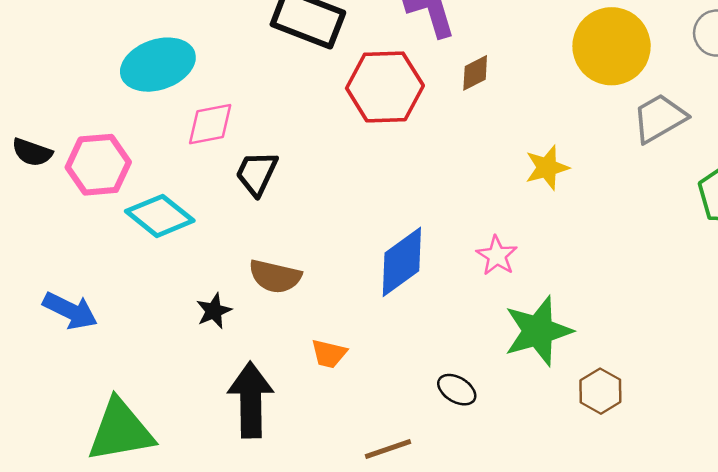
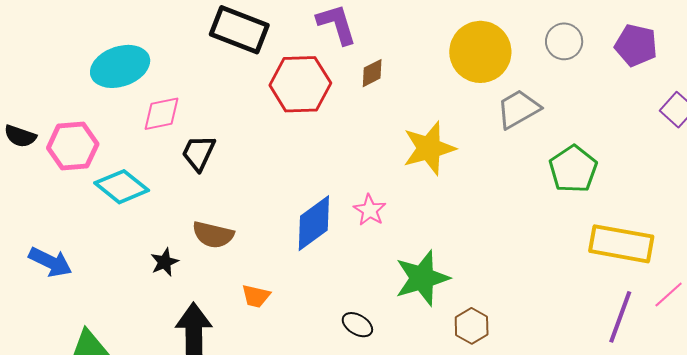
yellow star: (547, 168) -> (429, 148), size x1.5
pink star: (497, 256) -> (370, 210), moved

